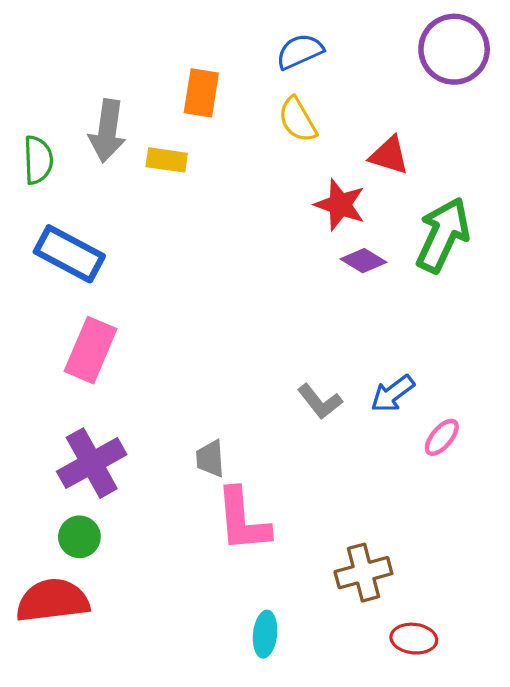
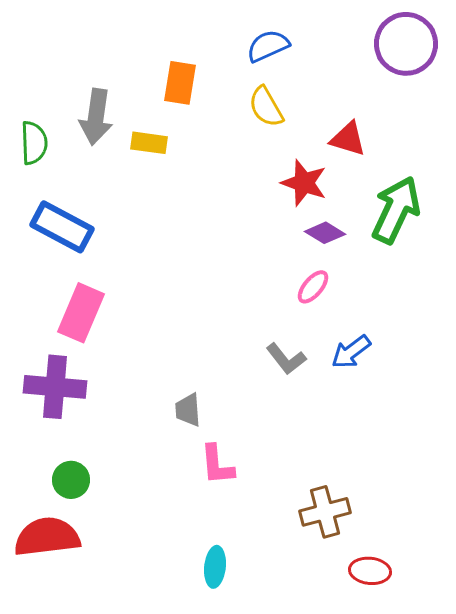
pink ellipse: (442, 437) -> (313, 287), moved
purple cross: (92, 463) -> (55, 387), moved, turned 34
pink L-shape: (243, 520) -> (217, 465), size x0.7
cyan ellipse: (265, 634) -> (215, 567), moved

